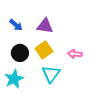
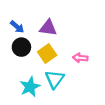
black circle: (20, 53) -> (21, 47), moved
cyan star: (14, 79) -> (30, 87), moved

